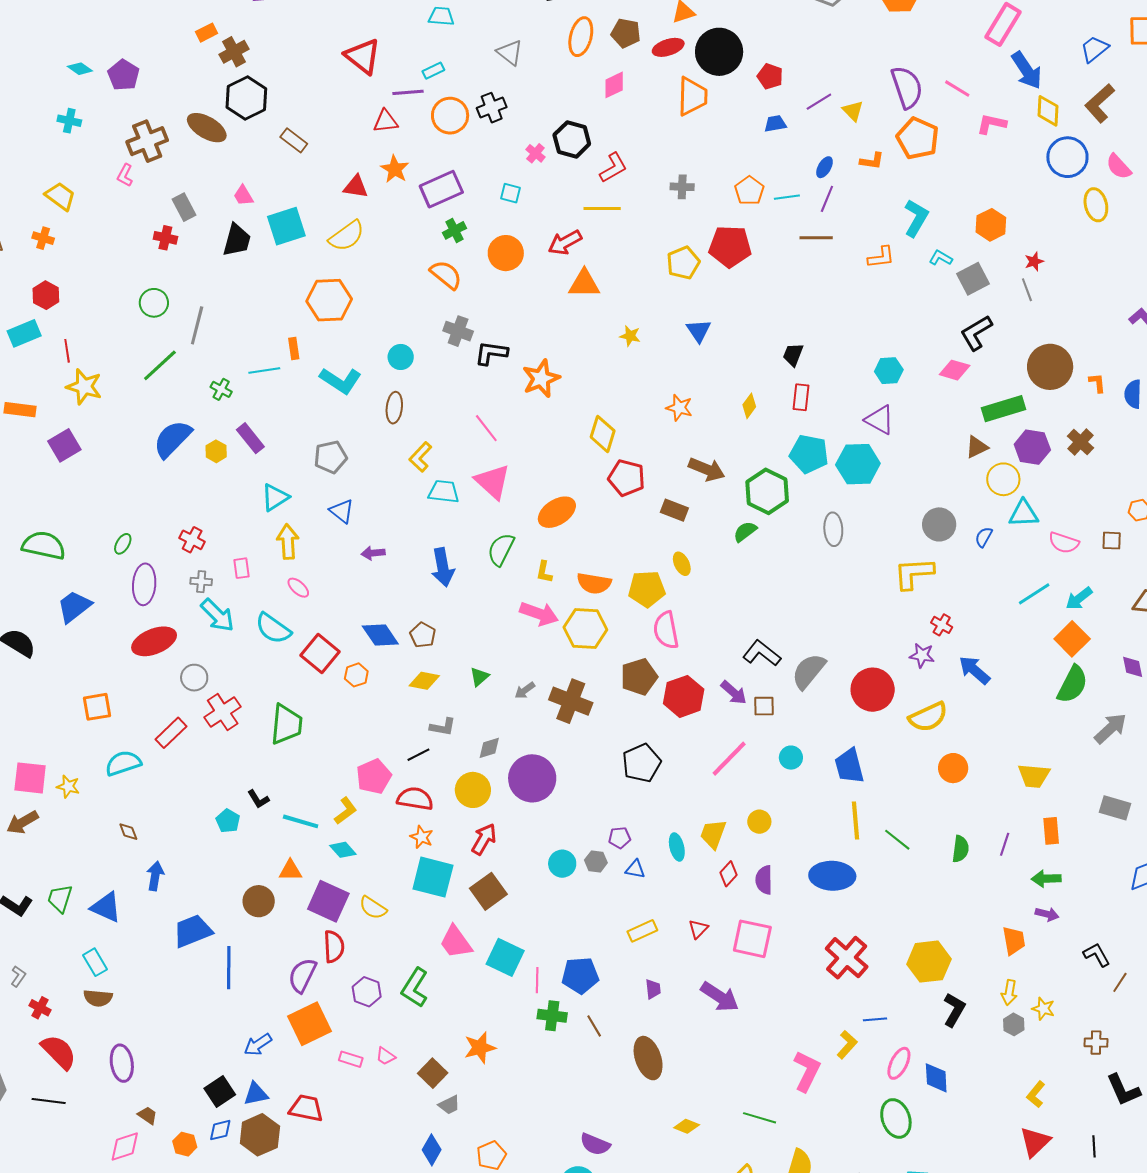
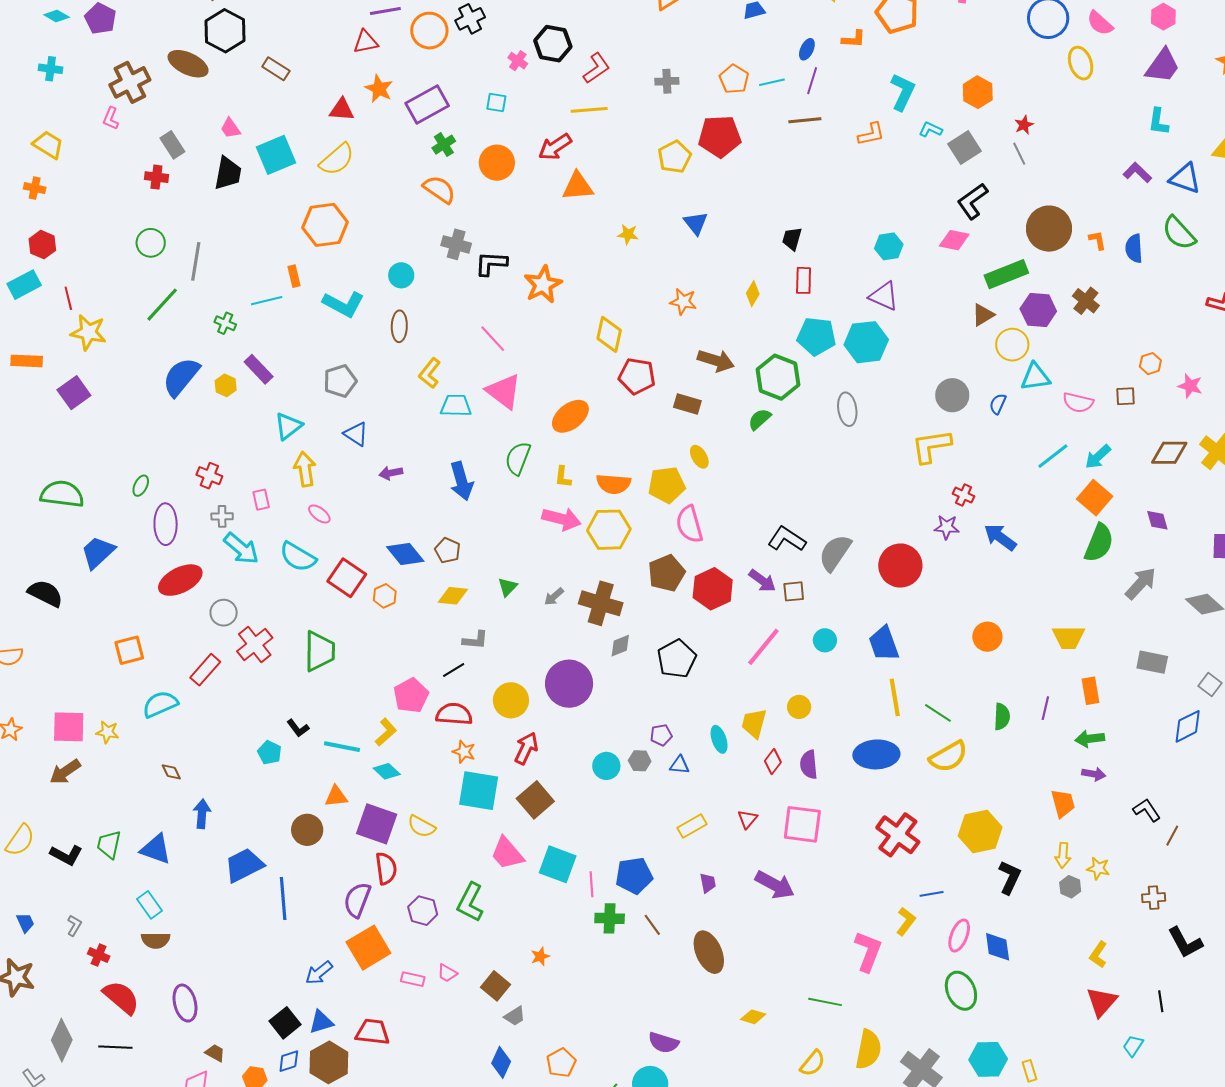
yellow semicircle: (928, 717) -> (948, 757), moved
gray diamond: (489, 748) -> (620, 646), moved
orange star: (480, 1048) -> (540, 956), size x0.6

